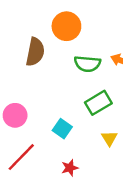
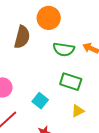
green rectangle: (98, 103) -> (71, 82), turned 45
yellow triangle: (109, 138) -> (78, 111), turned 32

